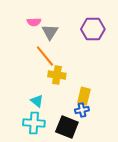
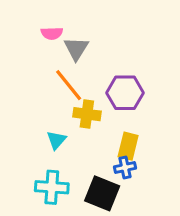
purple hexagon: (93, 29) -> (125, 93), moved
cyan triangle: (37, 101) -> (56, 140), moved, turned 32

